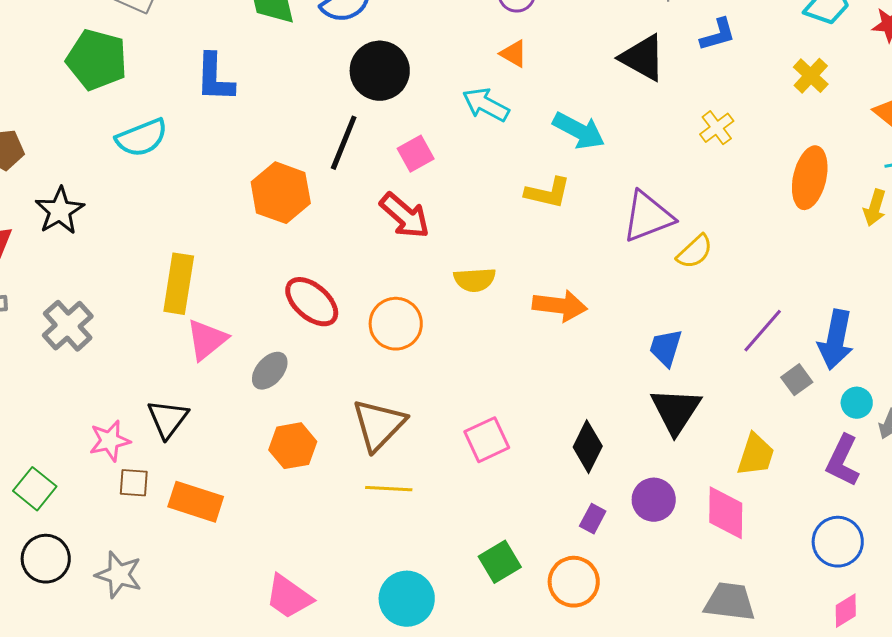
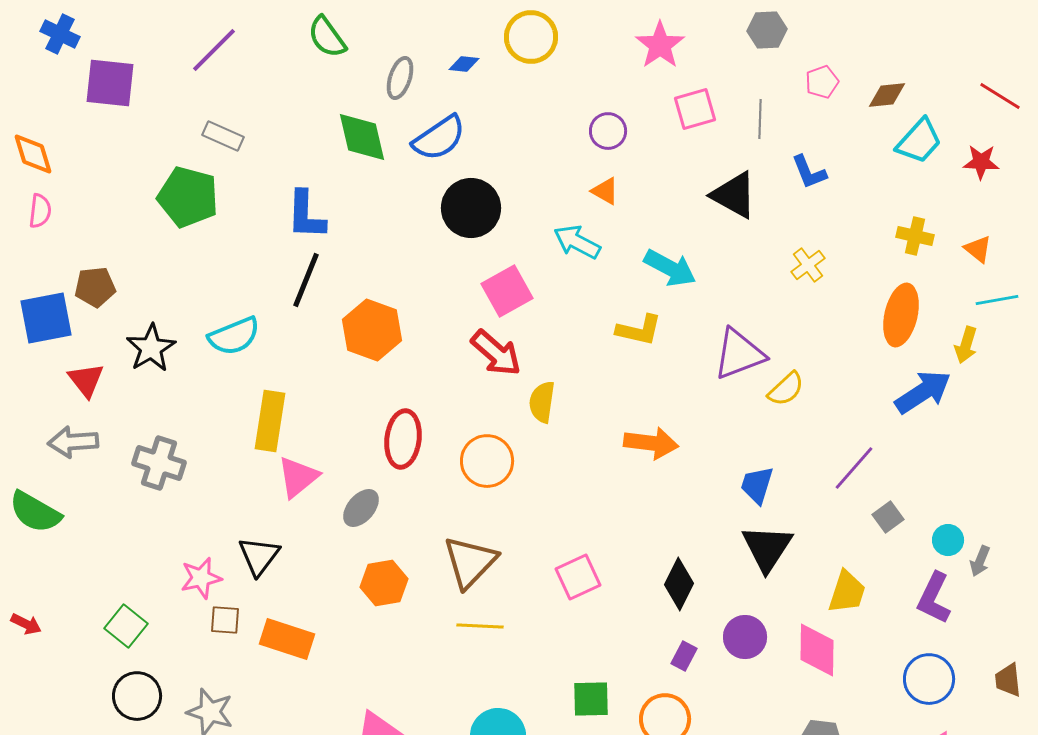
blue L-shape: (718, 35) -> (809, 172), turned 84
yellow cross: (811, 76) -> (915, 236), moved, turned -30
cyan semicircle: (142, 138) -> (234, 336), moved
black line: (344, 143) -> (306, 280), moved
pink square: (416, 154) -> (507, 291), size x1.4
yellow semicircle: (475, 280) -> (542, 402), moved, turned 102
red ellipse: (312, 302) -> (403, 439), turned 56
gray cross: (68, 326) -> (159, 463), turned -30
blue arrow: (836, 340) -> (923, 392), moved, turned -134
green square: (500, 562) -> (591, 699), turned 30

